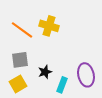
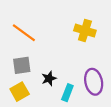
yellow cross: (49, 26) -> (85, 31), moved

